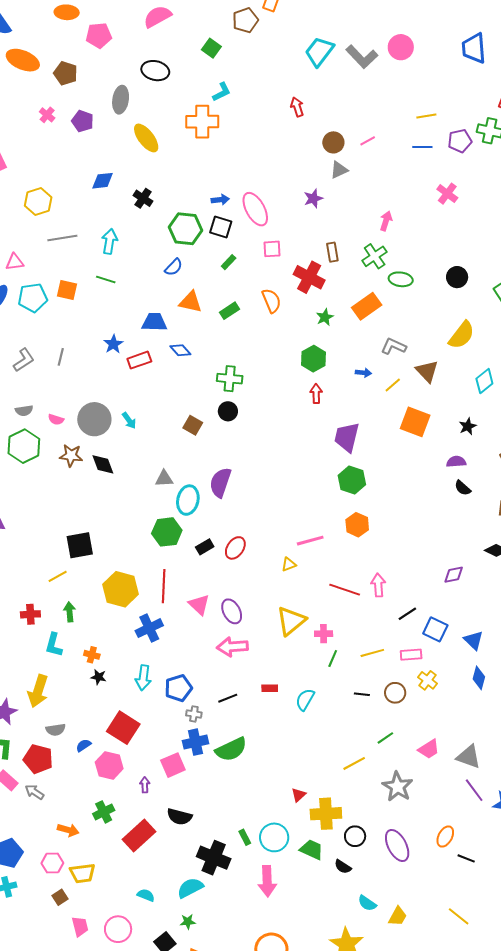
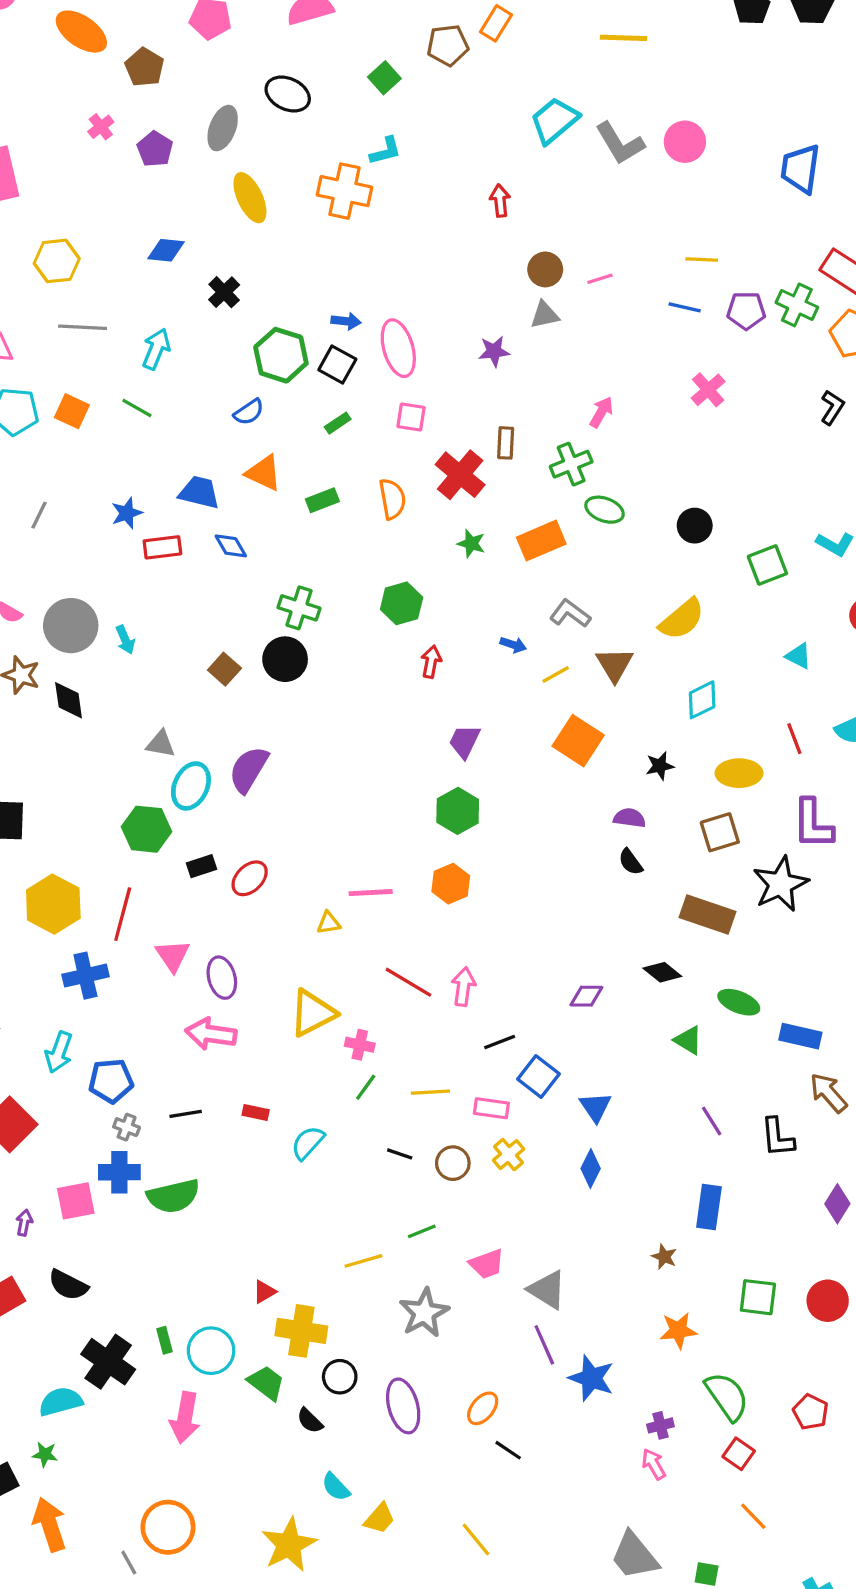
green star: (325, 317) -> (471, 544), turned 30
green hexagon: (313, 359) -> (402, 603), moved
black circle: (228, 411) -> (285, 659), size x1.4
purple trapezoid: (347, 437) -> (464, 741), size x0.7

